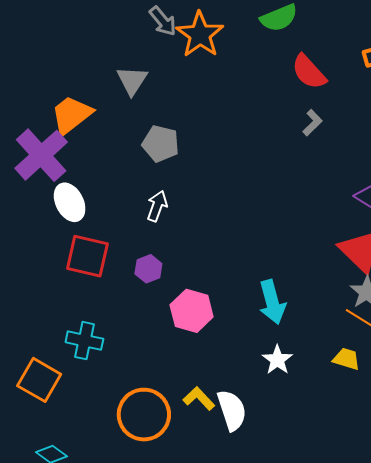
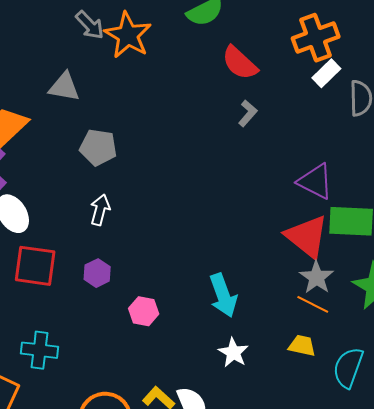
gray triangle: (132, 81) -> (64, 87), turned -48
pink hexagon: (192, 311) -> (144, 311), size x0.7

